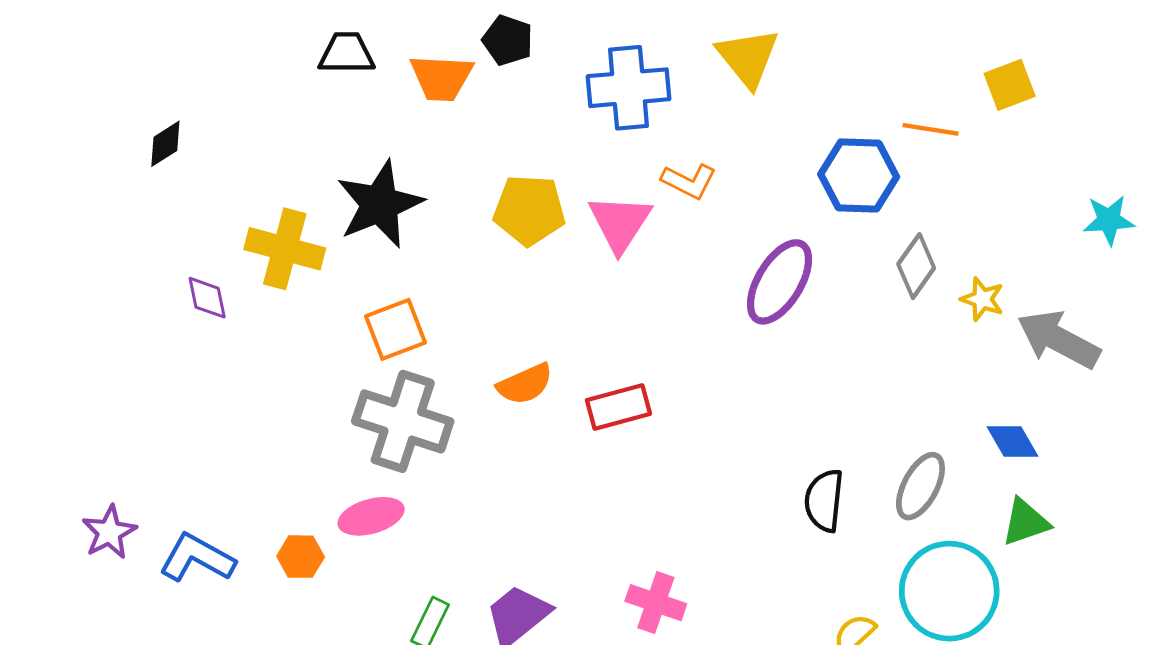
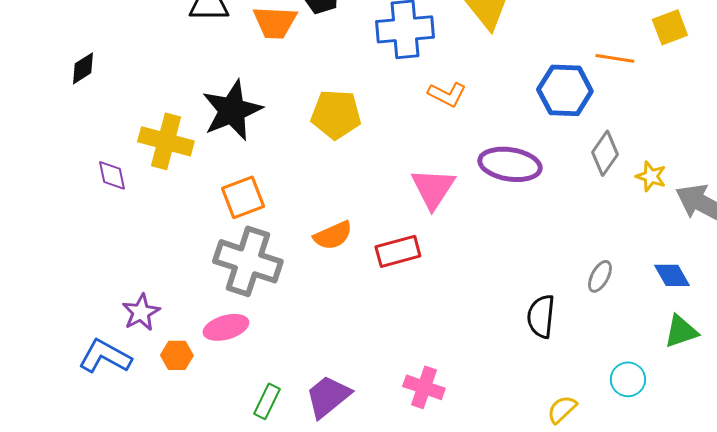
pink triangle: (620, 223) -> (433, 188), moved
purple ellipse: (780, 282) -> (510, 164), turned 68
gray ellipse: (920, 486) -> (600, 276), moved, size x0.7
purple star: (109, 532) -> (141, 312), moved
cyan circle: (949, 591) -> (628, 379), size x0.5

